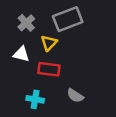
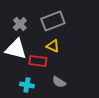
yellow triangle: (49, 43) -> (53, 46), moved, turned -48
white triangle: (21, 54) -> (16, 49), size x1.6

